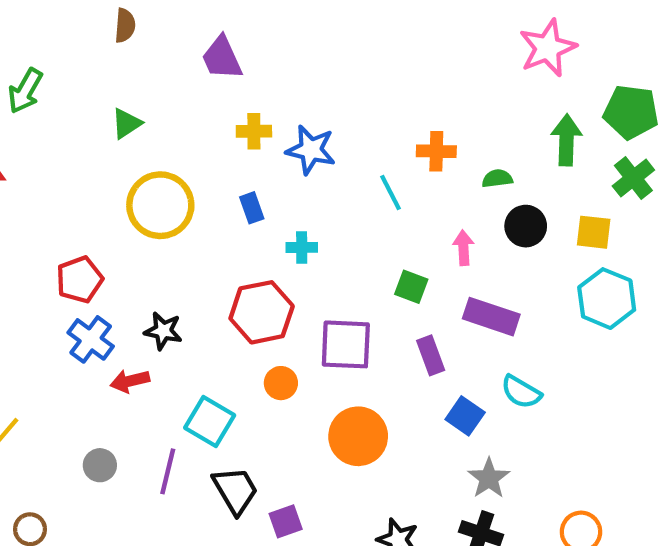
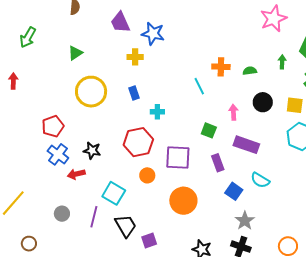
green arrow: (566, 140) -> (282, 62), size x0.6
blue star: (311, 150) -> (153, 34), moved
green semicircle: (497, 178) -> (250, 71), moved

